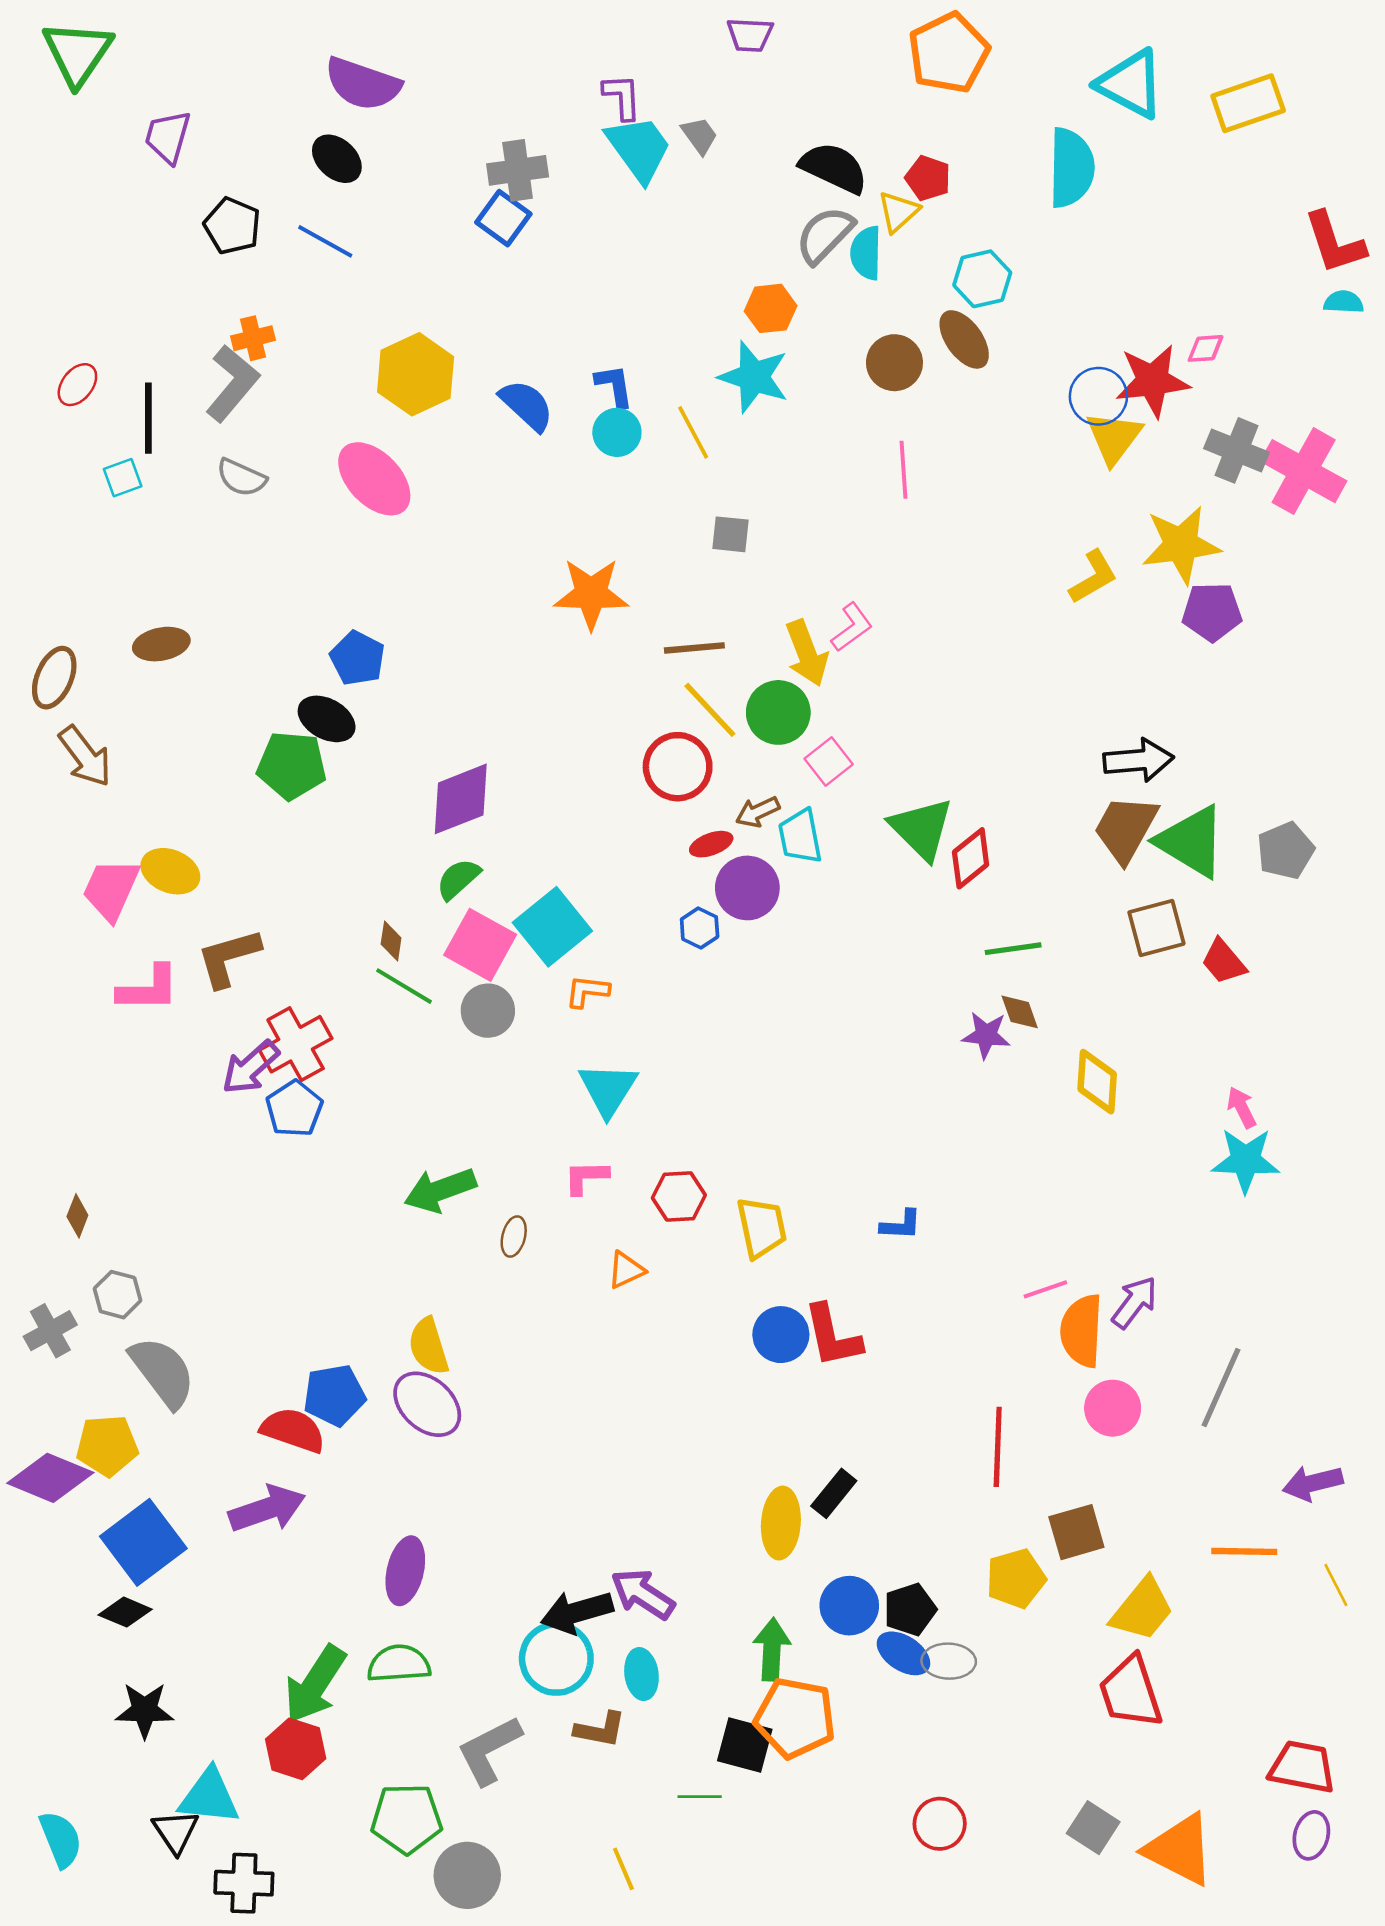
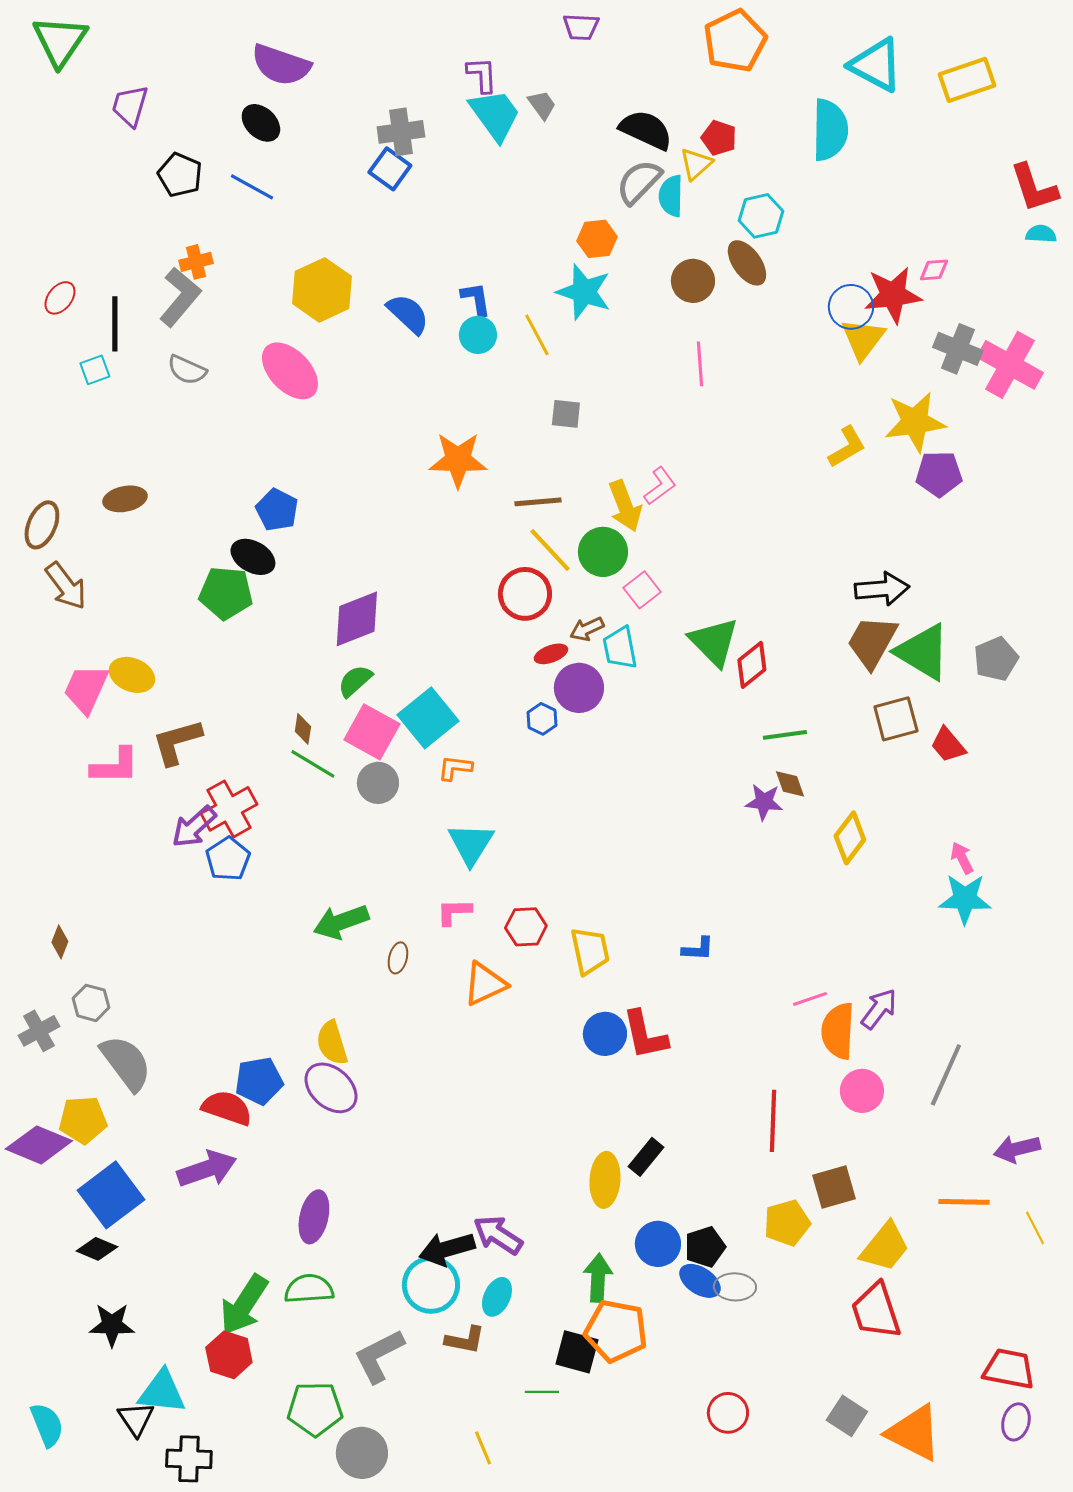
yellow diamond: (1097, 1082) -> (850, 838), turned 33
orange triangle: (626, 1270) -> (485, 984), size x1.5
cyan ellipse: (641, 1674) -> (497, 1297), turned 33

